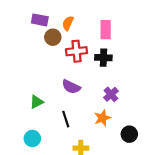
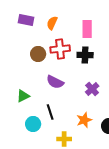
brown circle: (53, 37) -> (38, 54), moved
orange star: (102, 118) -> (84, 120), moved
cyan circle: (32, 138) -> (33, 124), moved

